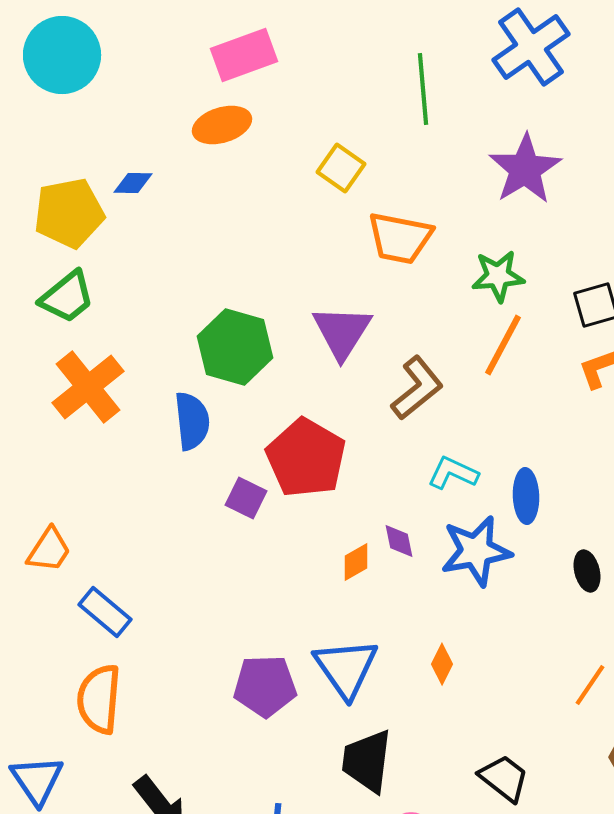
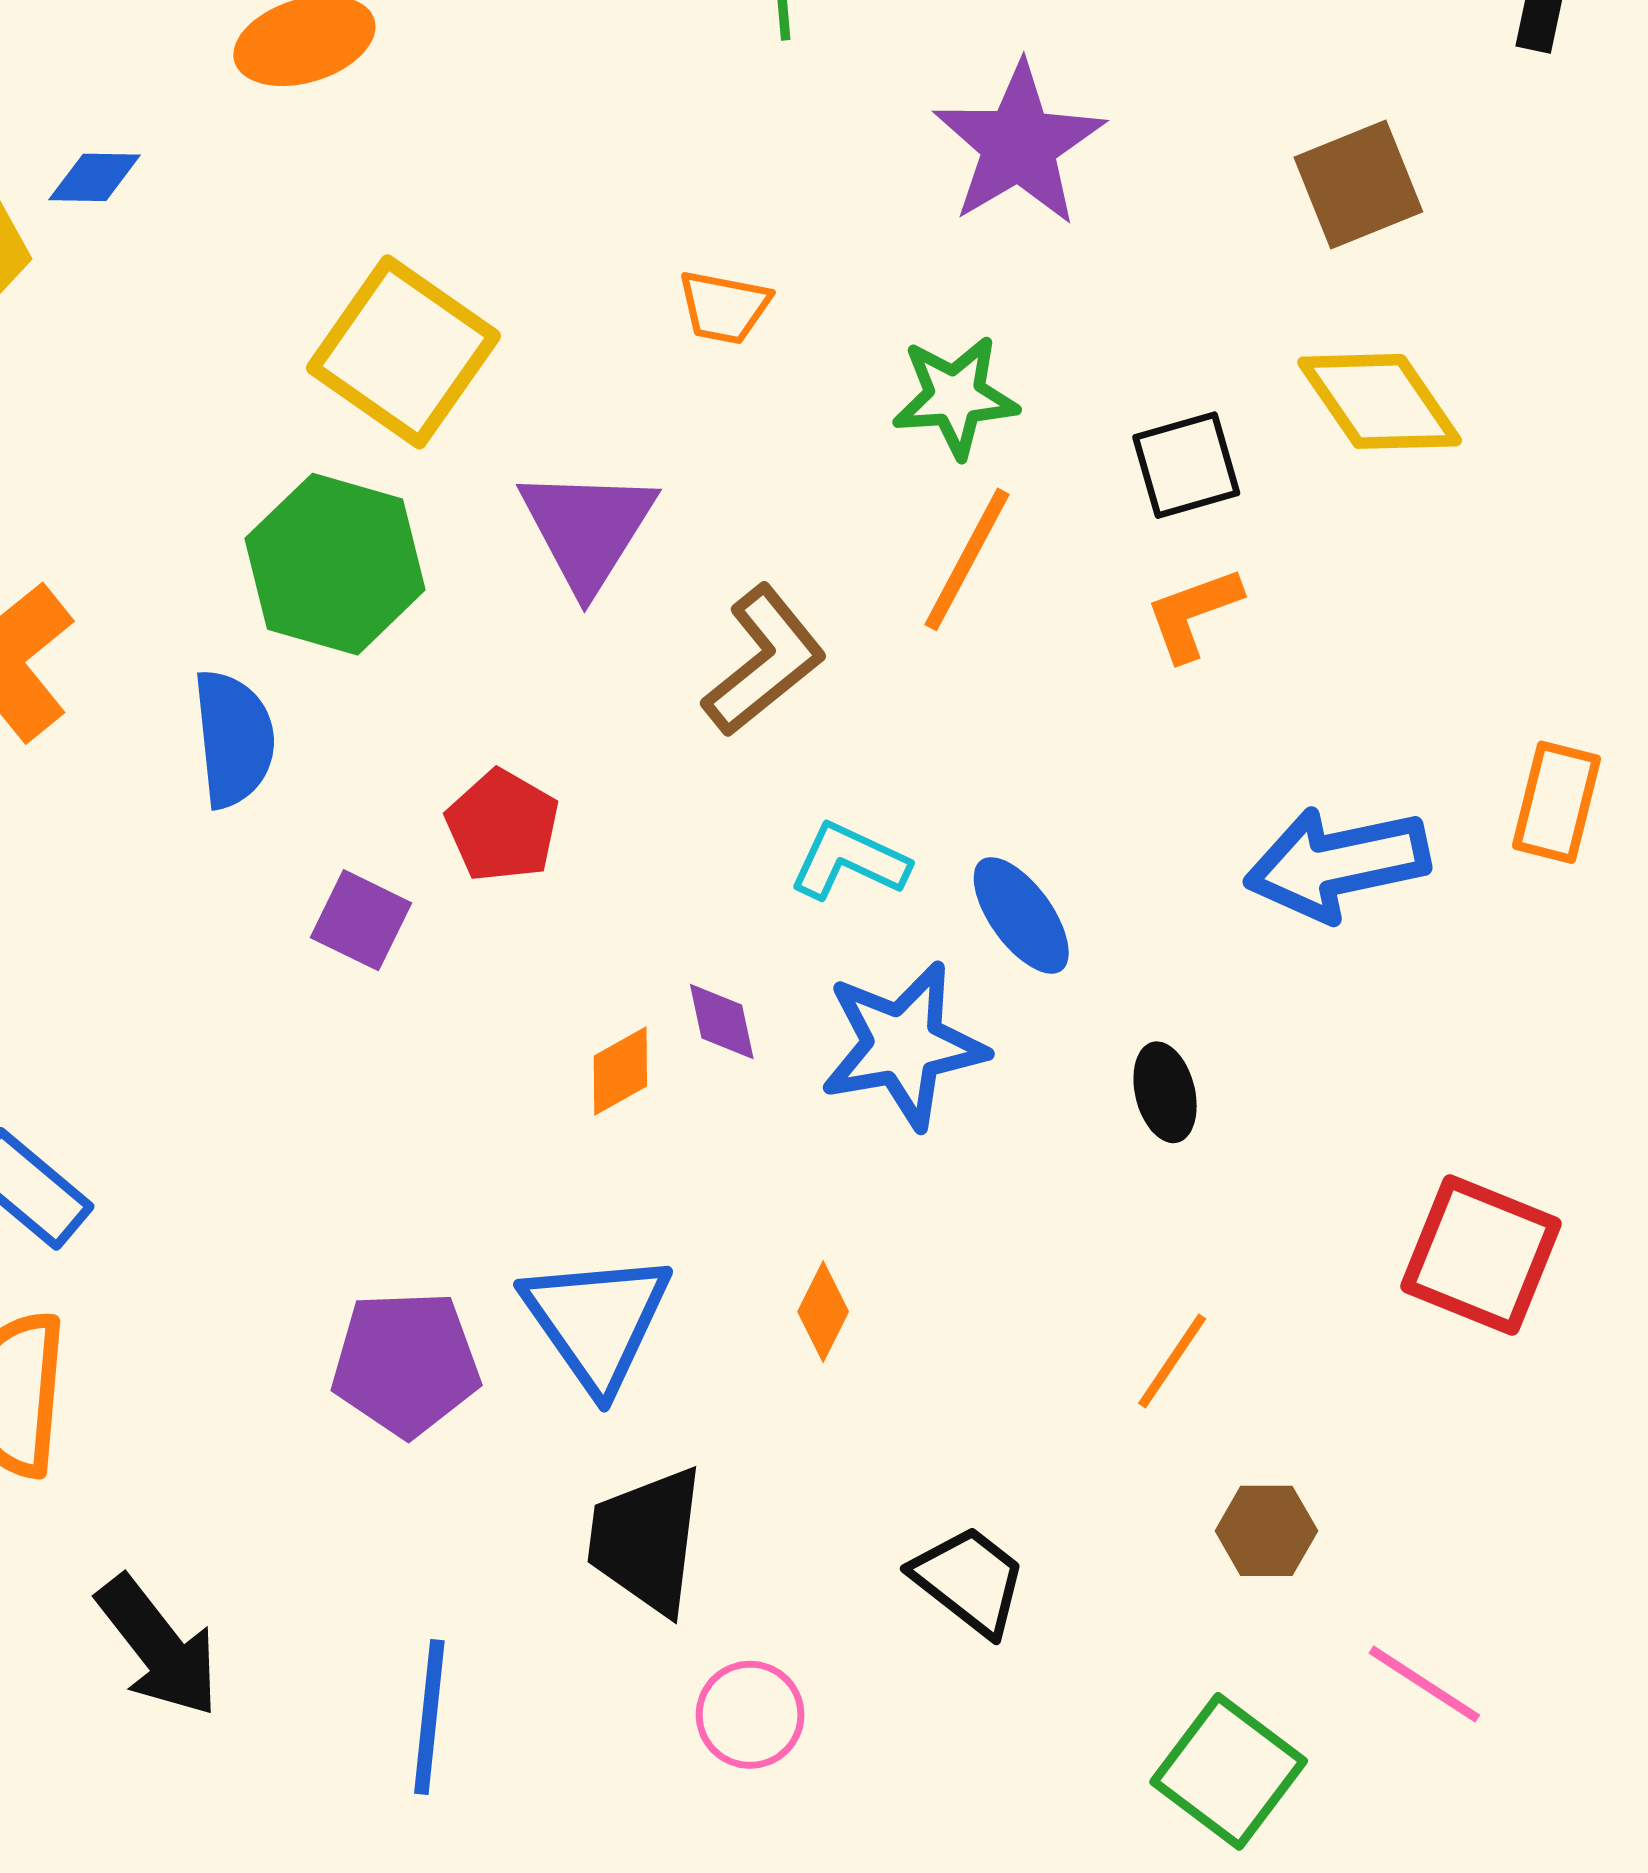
yellow square: (341, 168) -> (403, 352), moved, size x1.6
orange trapezoid: (400, 238) -> (724, 307), size x0.6
red pentagon: (306, 458) -> (502, 826), size x0.6
blue ellipse: (526, 496) -> (1021, 915), turned -34

